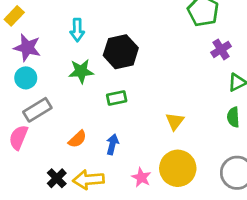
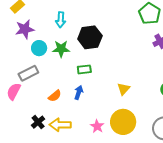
purple star: (27, 48) -> (25, 29), turned -30
cyan circle: (26, 78) -> (39, 48), moved
blue arrow: (112, 144) -> (79, 93), moved

